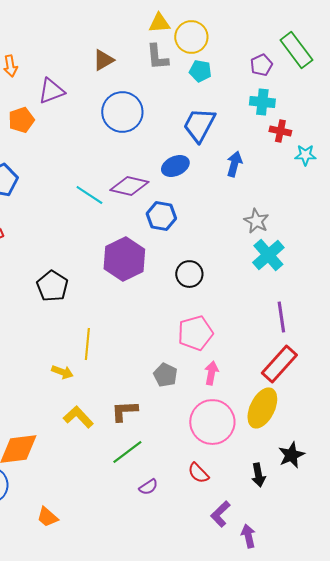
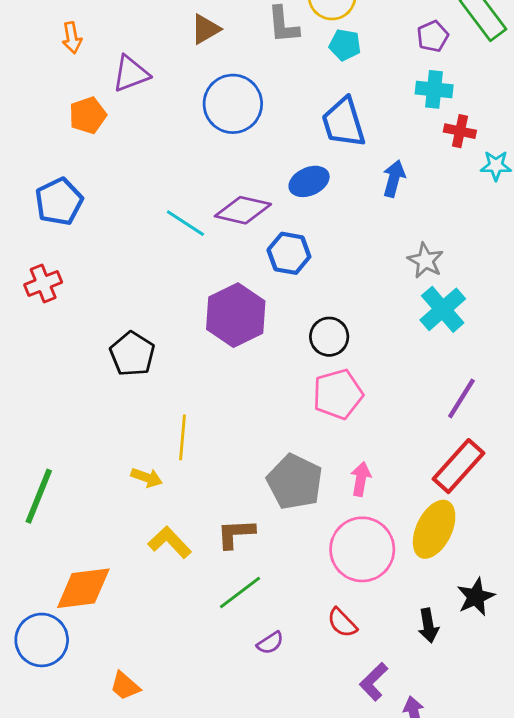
blue trapezoid: (199, 125) -> (344, 123), turned -45
purple line: (281, 317) -> (461, 398), turned 40
pink pentagon: (195, 333) -> (338, 394), moved
gray pentagon: (165, 375) -> (295, 482), size x1.6

